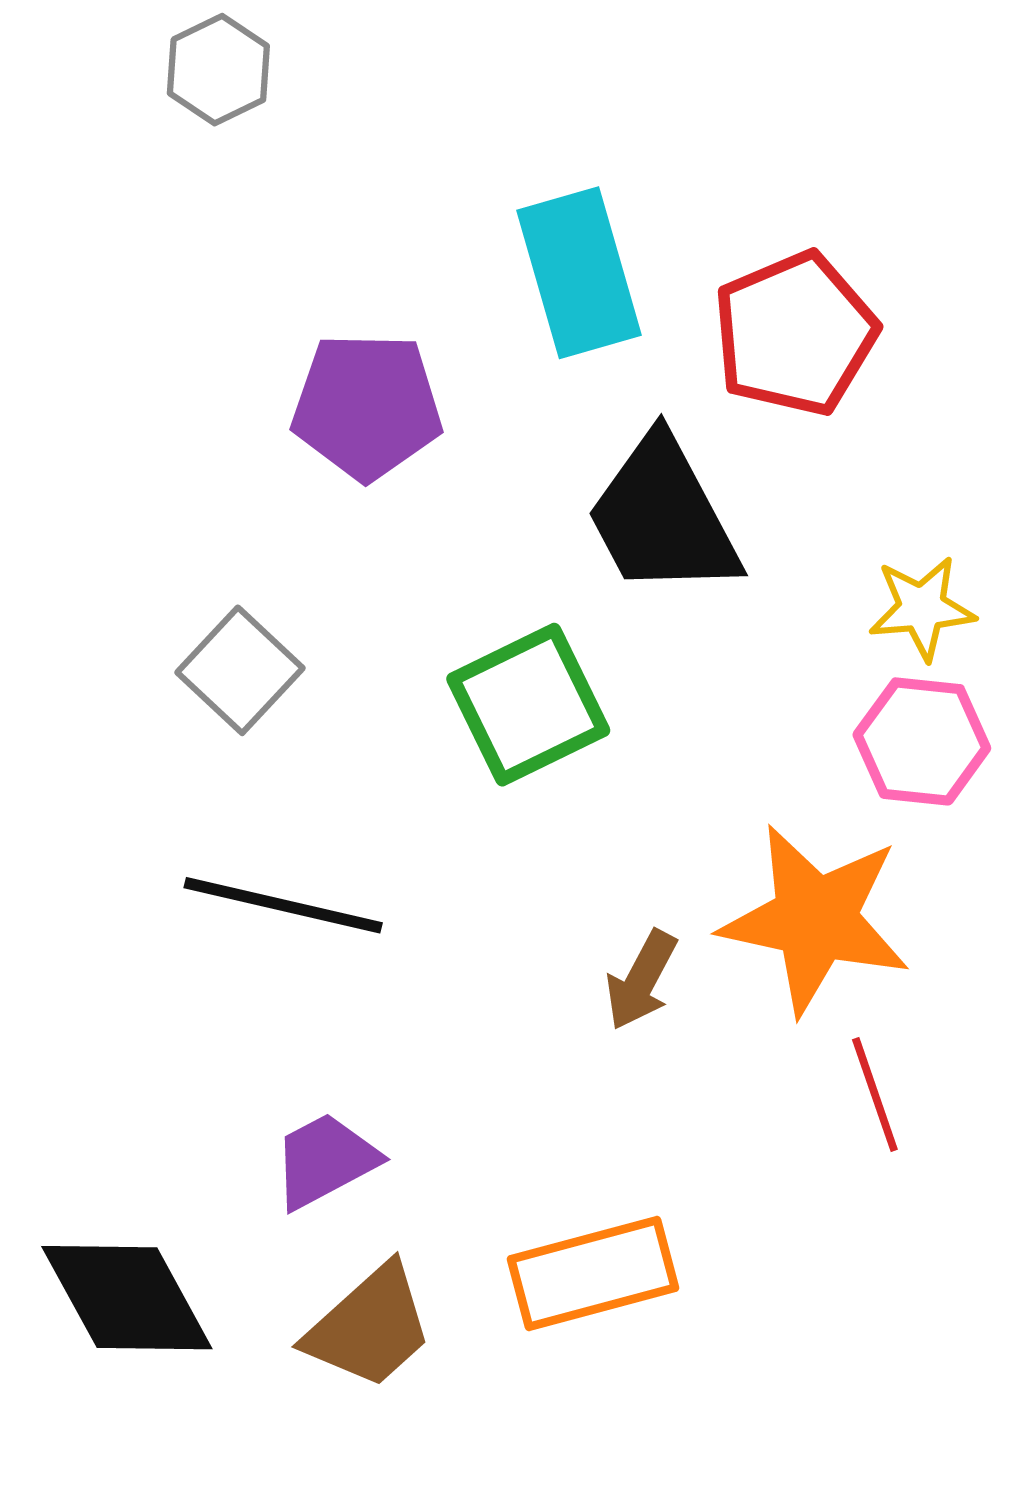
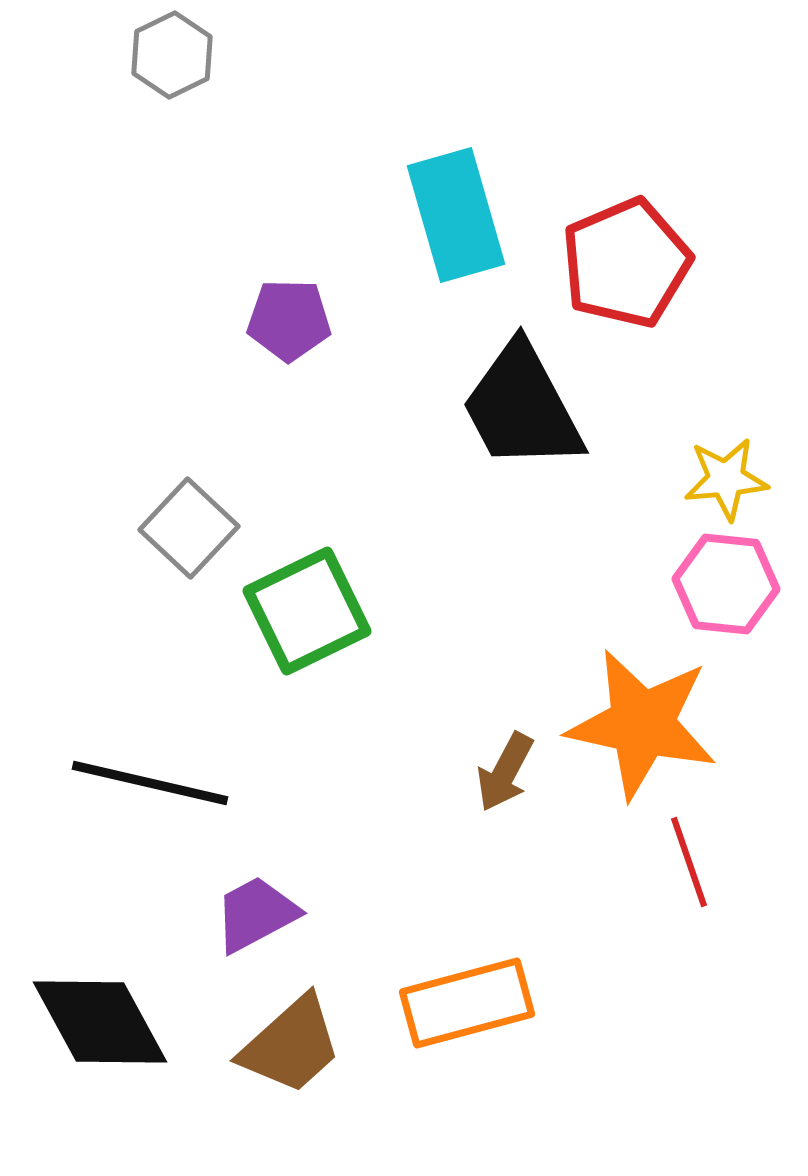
purple pentagon: (367, 406) -> (289, 320), size x0.7
green square: (528, 705) -> (307, 611), moved
black line: (283, 905) -> (150, 783), moved

